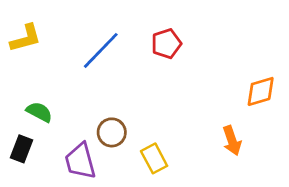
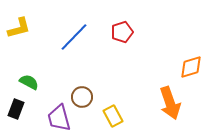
orange arrow: (232, 141) -> (170, 103), size x1.5

